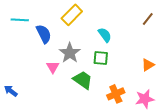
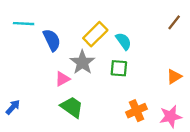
yellow rectangle: (72, 15) -> (95, 34), moved
pink triangle: (53, 67) -> (62, 79), turned 32
green trapezoid: (83, 80) -> (72, 107), moved
blue arrow: (11, 91) -> (13, 107), turned 96

